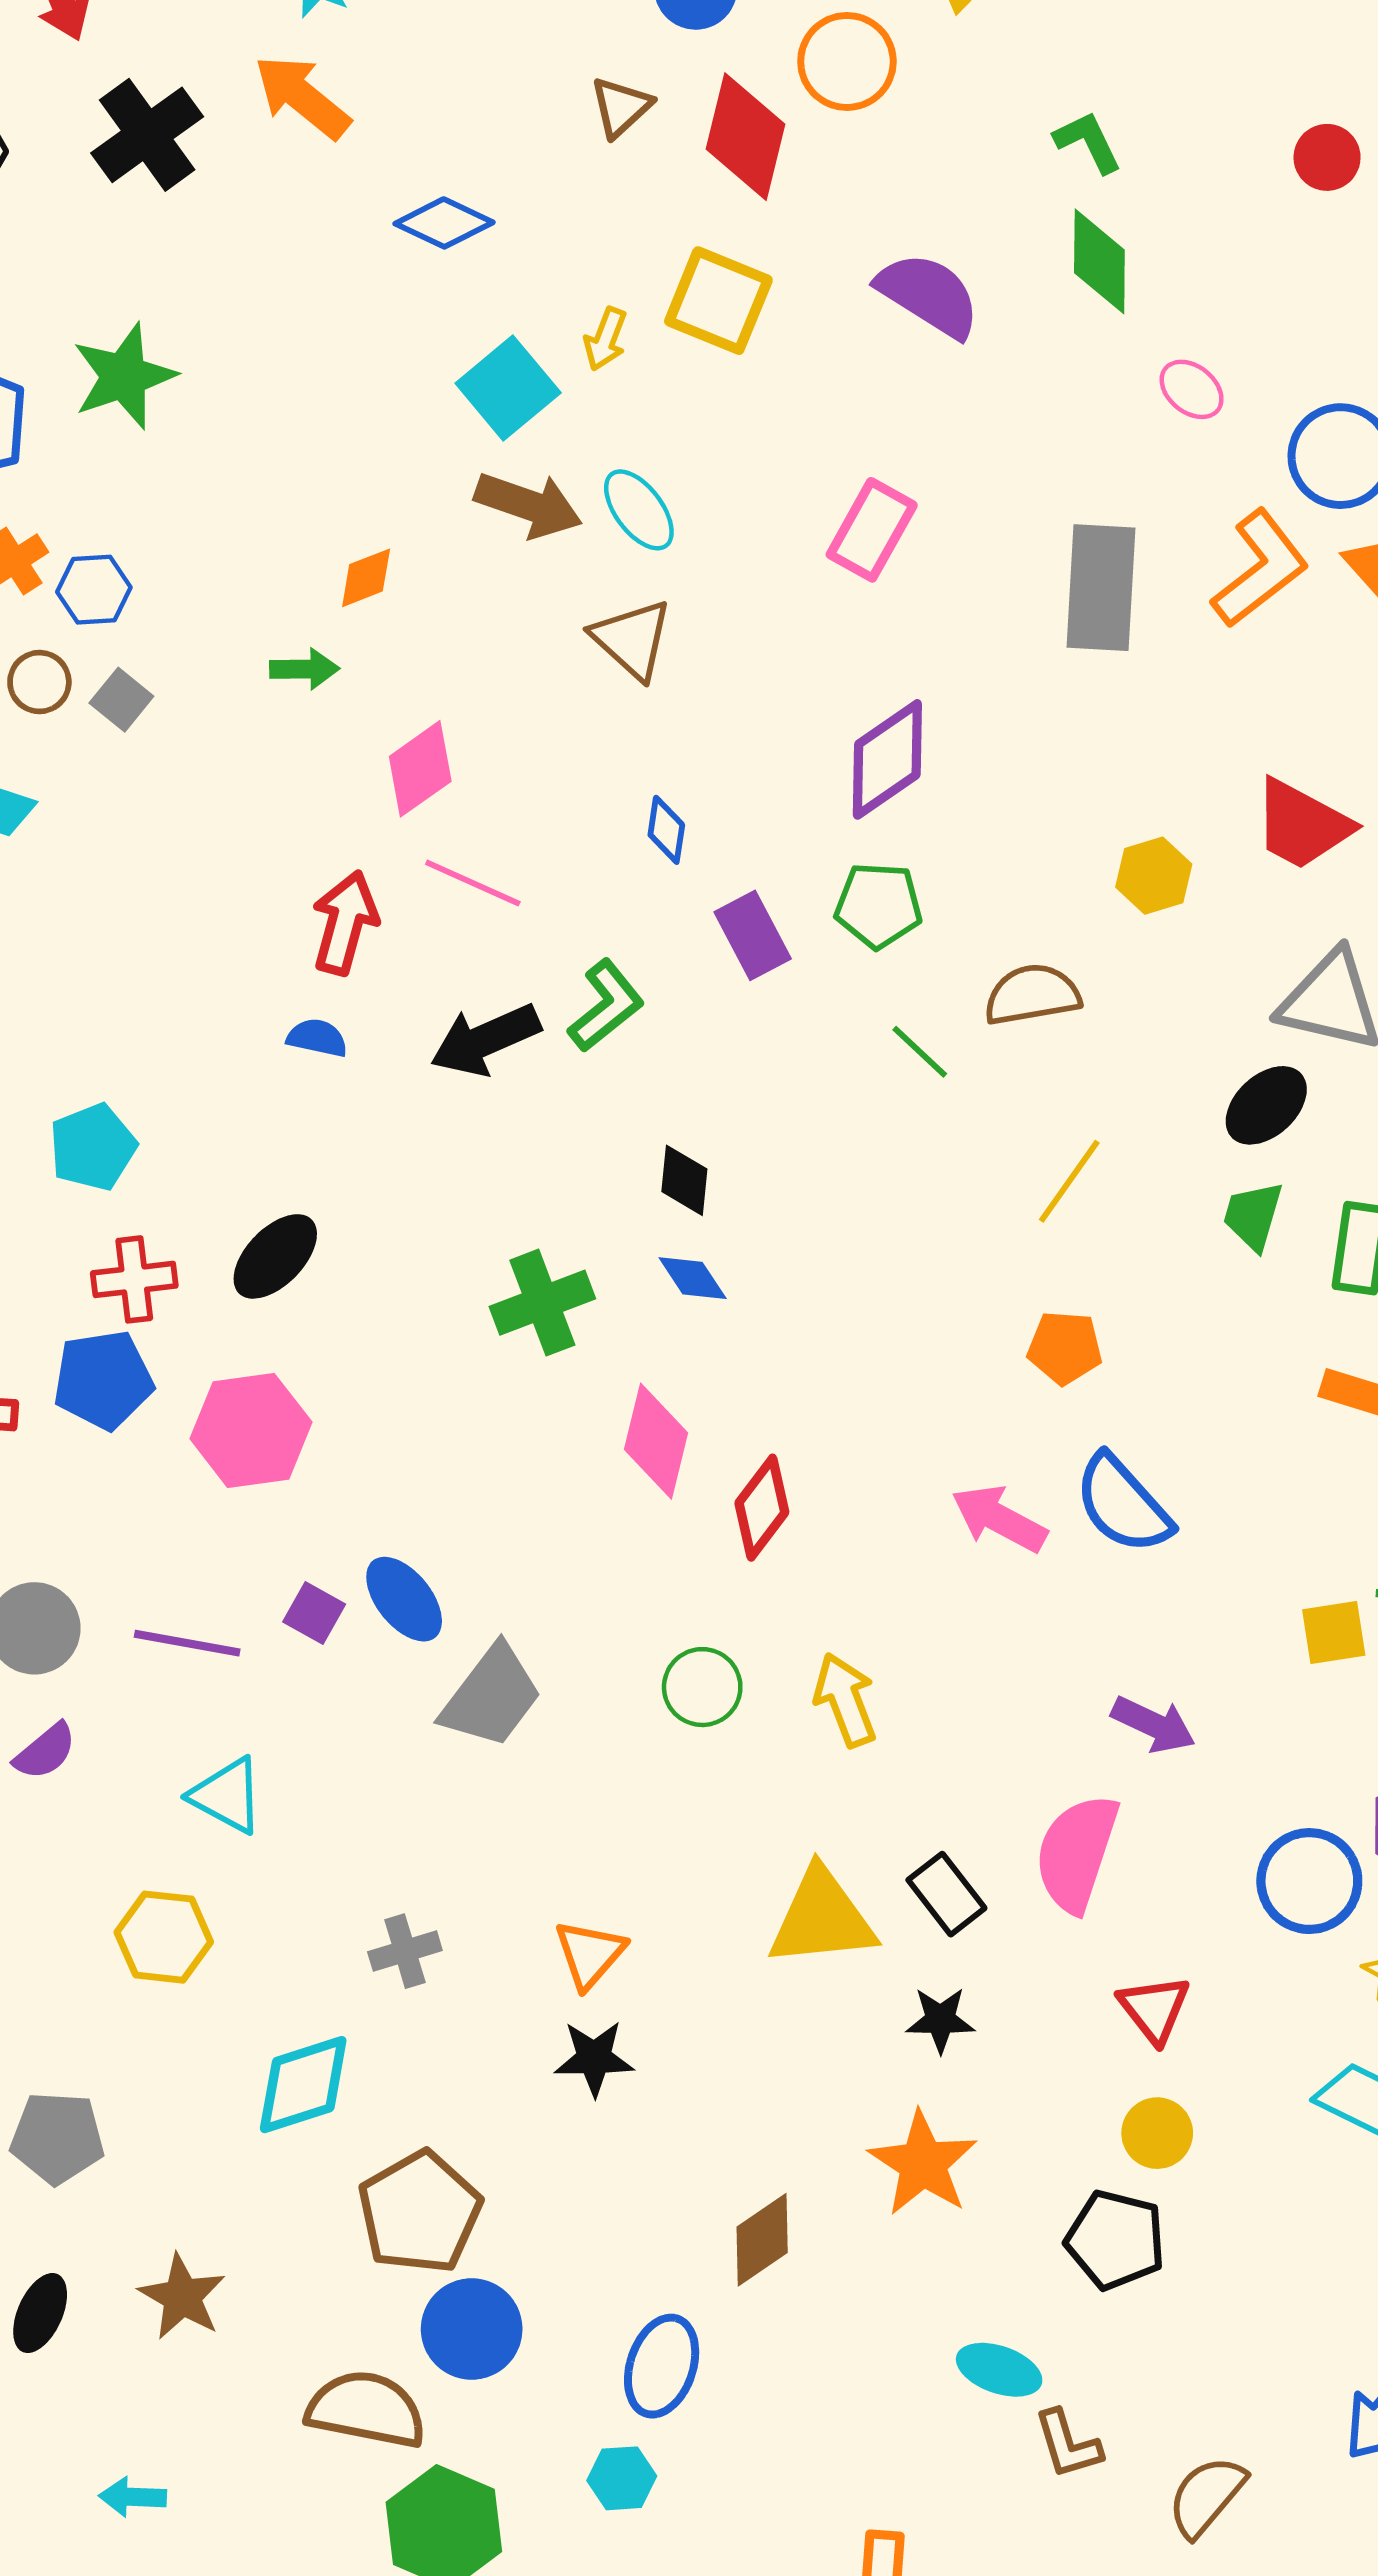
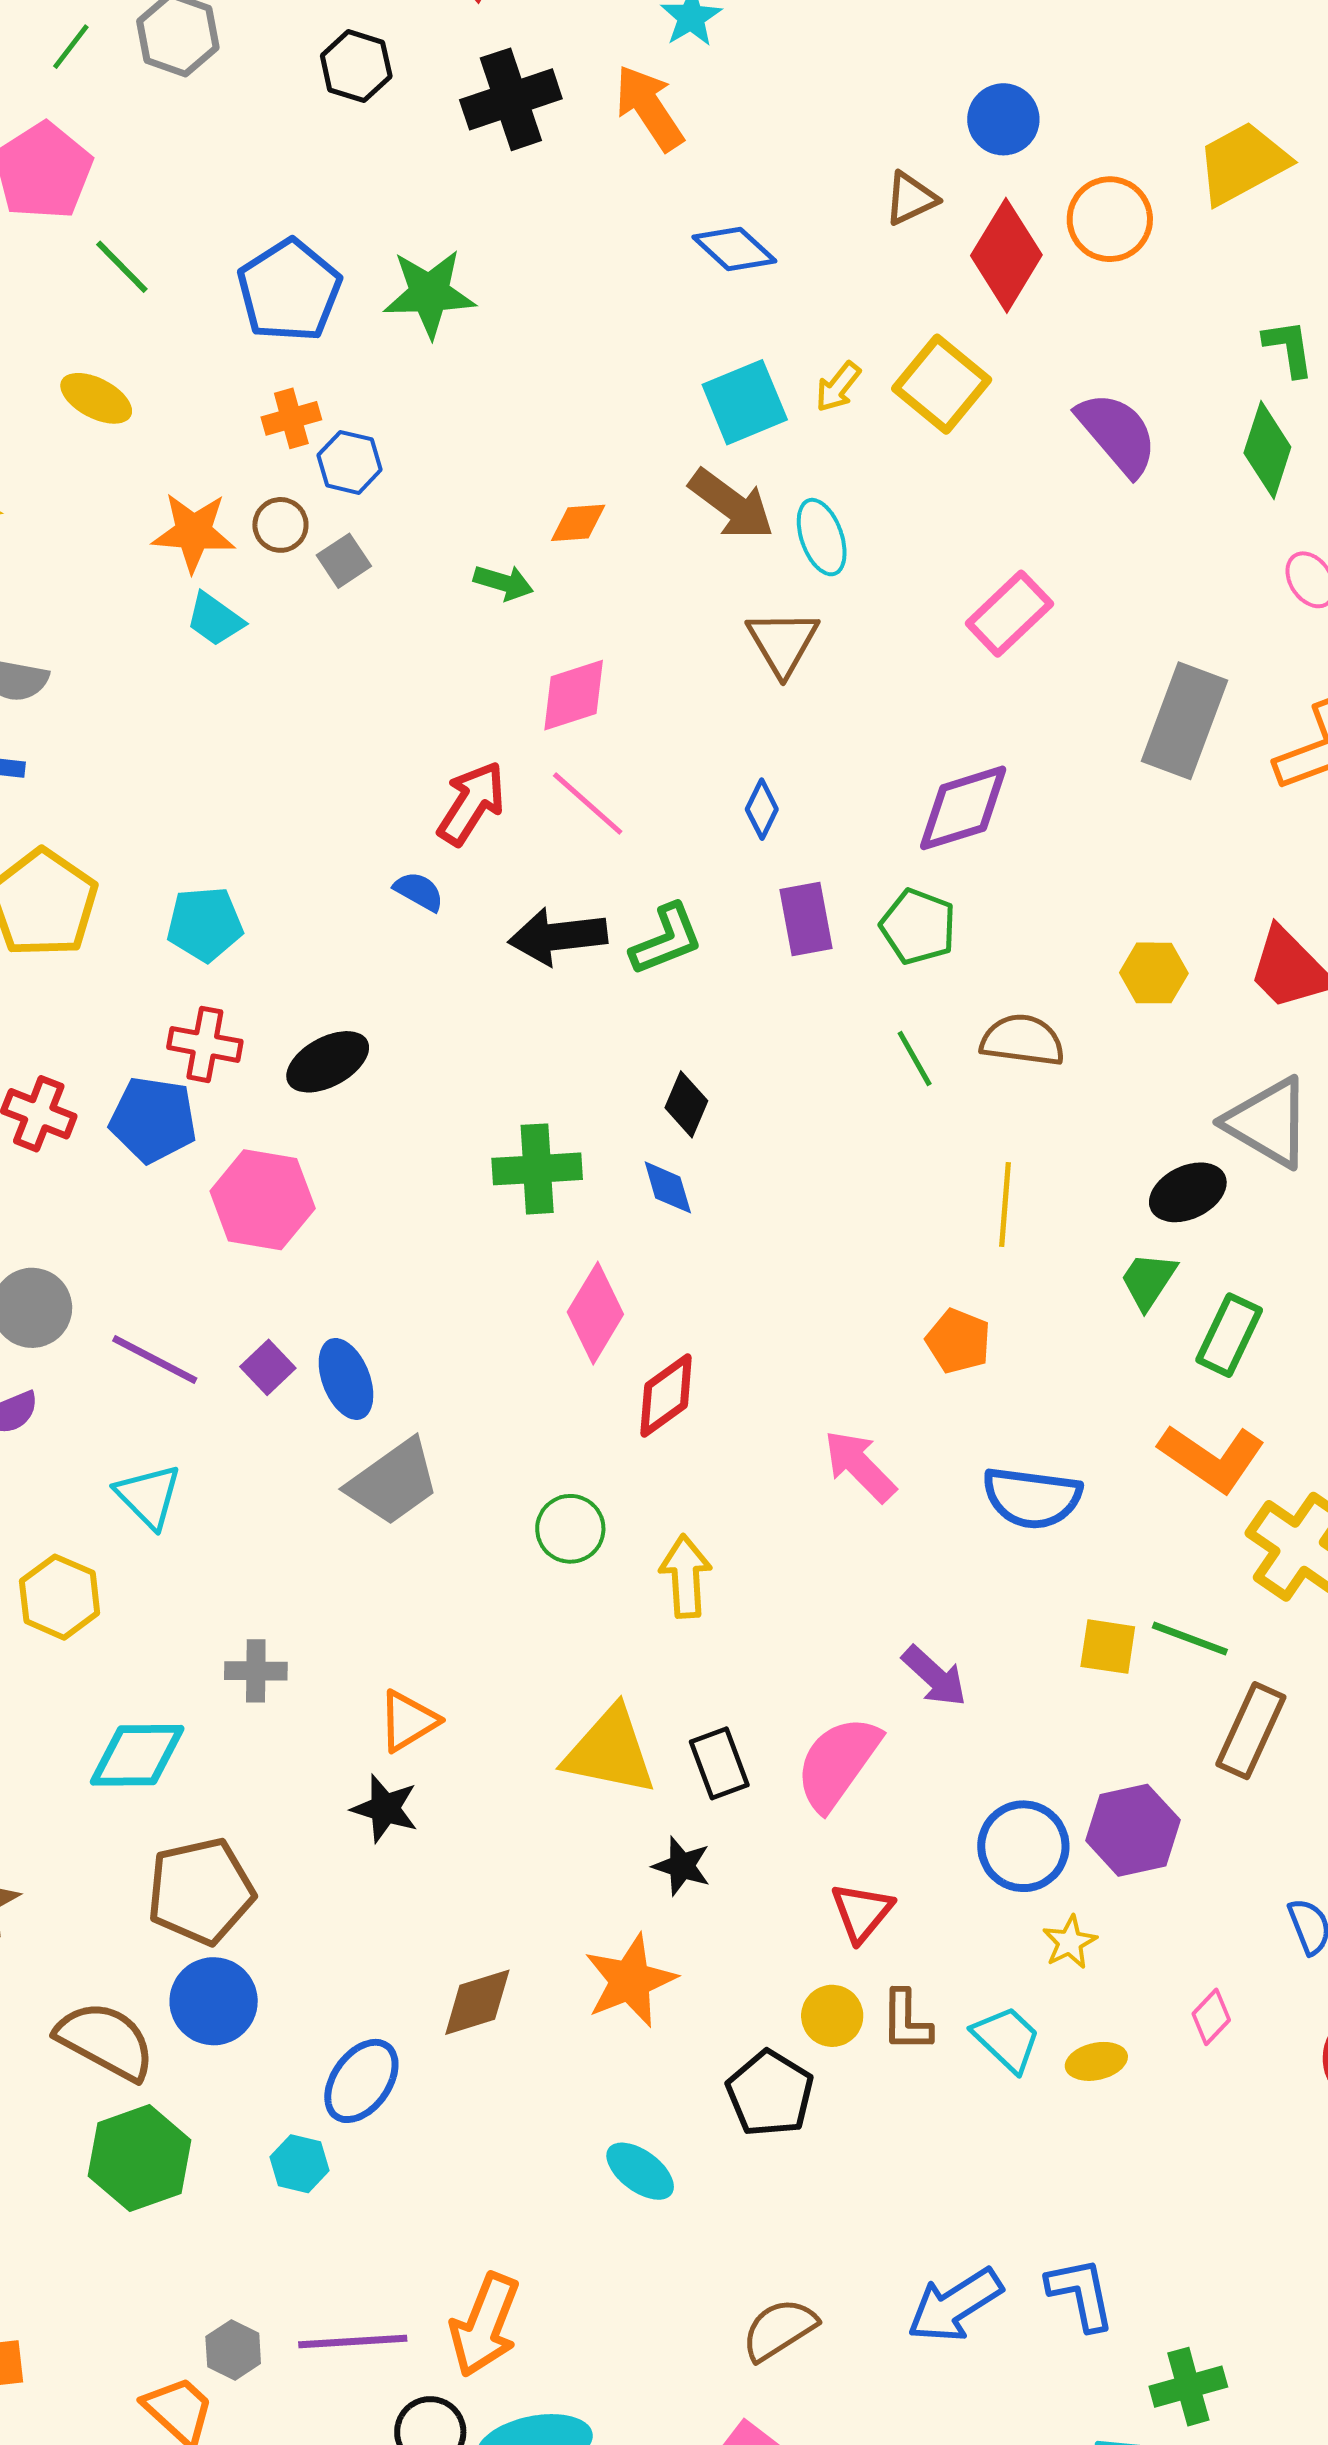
yellow line: (1069, 1181) -> (1005, 1204), turned -48
blue semicircle: (1123, 1504) -> (1032, 1498), moved, turned -58
brown L-shape: (1068, 2444) -> (906, 2021), moved

